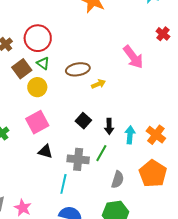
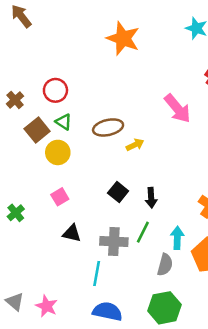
red circle: (38, 38) -> (55, 90), size x0.7
pink square: (37, 122) -> (60, 197), size x0.6
cyan arrow: (130, 135) -> (177, 238), moved

